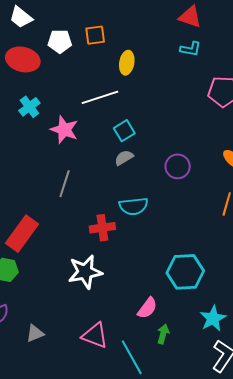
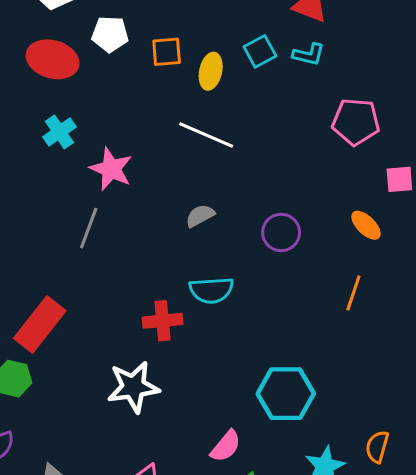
orange square: (95, 35) -> (167, 52), moved
white line: (100, 97) -> (206, 135), moved, turned 39
cyan square: (124, 131) -> (260, 51), moved
gray line: (65, 184) -> (89, 228), moved

